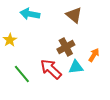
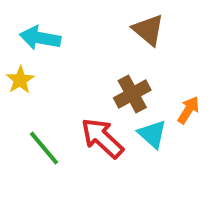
cyan arrow: (30, 14) -> (40, 38), moved
cyan triangle: (76, 67) -> (152, 134), turned 49

